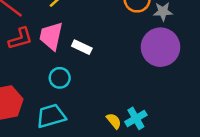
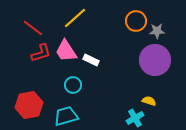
pink trapezoid: (51, 36) -> (66, 51), turned -45
yellow semicircle: (114, 121) -> (149, 101), moved, turned -32

